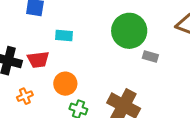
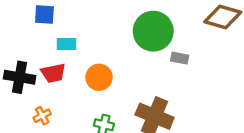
cyan rectangle: (64, 35) -> (67, 44), moved
orange circle: (65, 84) -> (99, 77), moved

